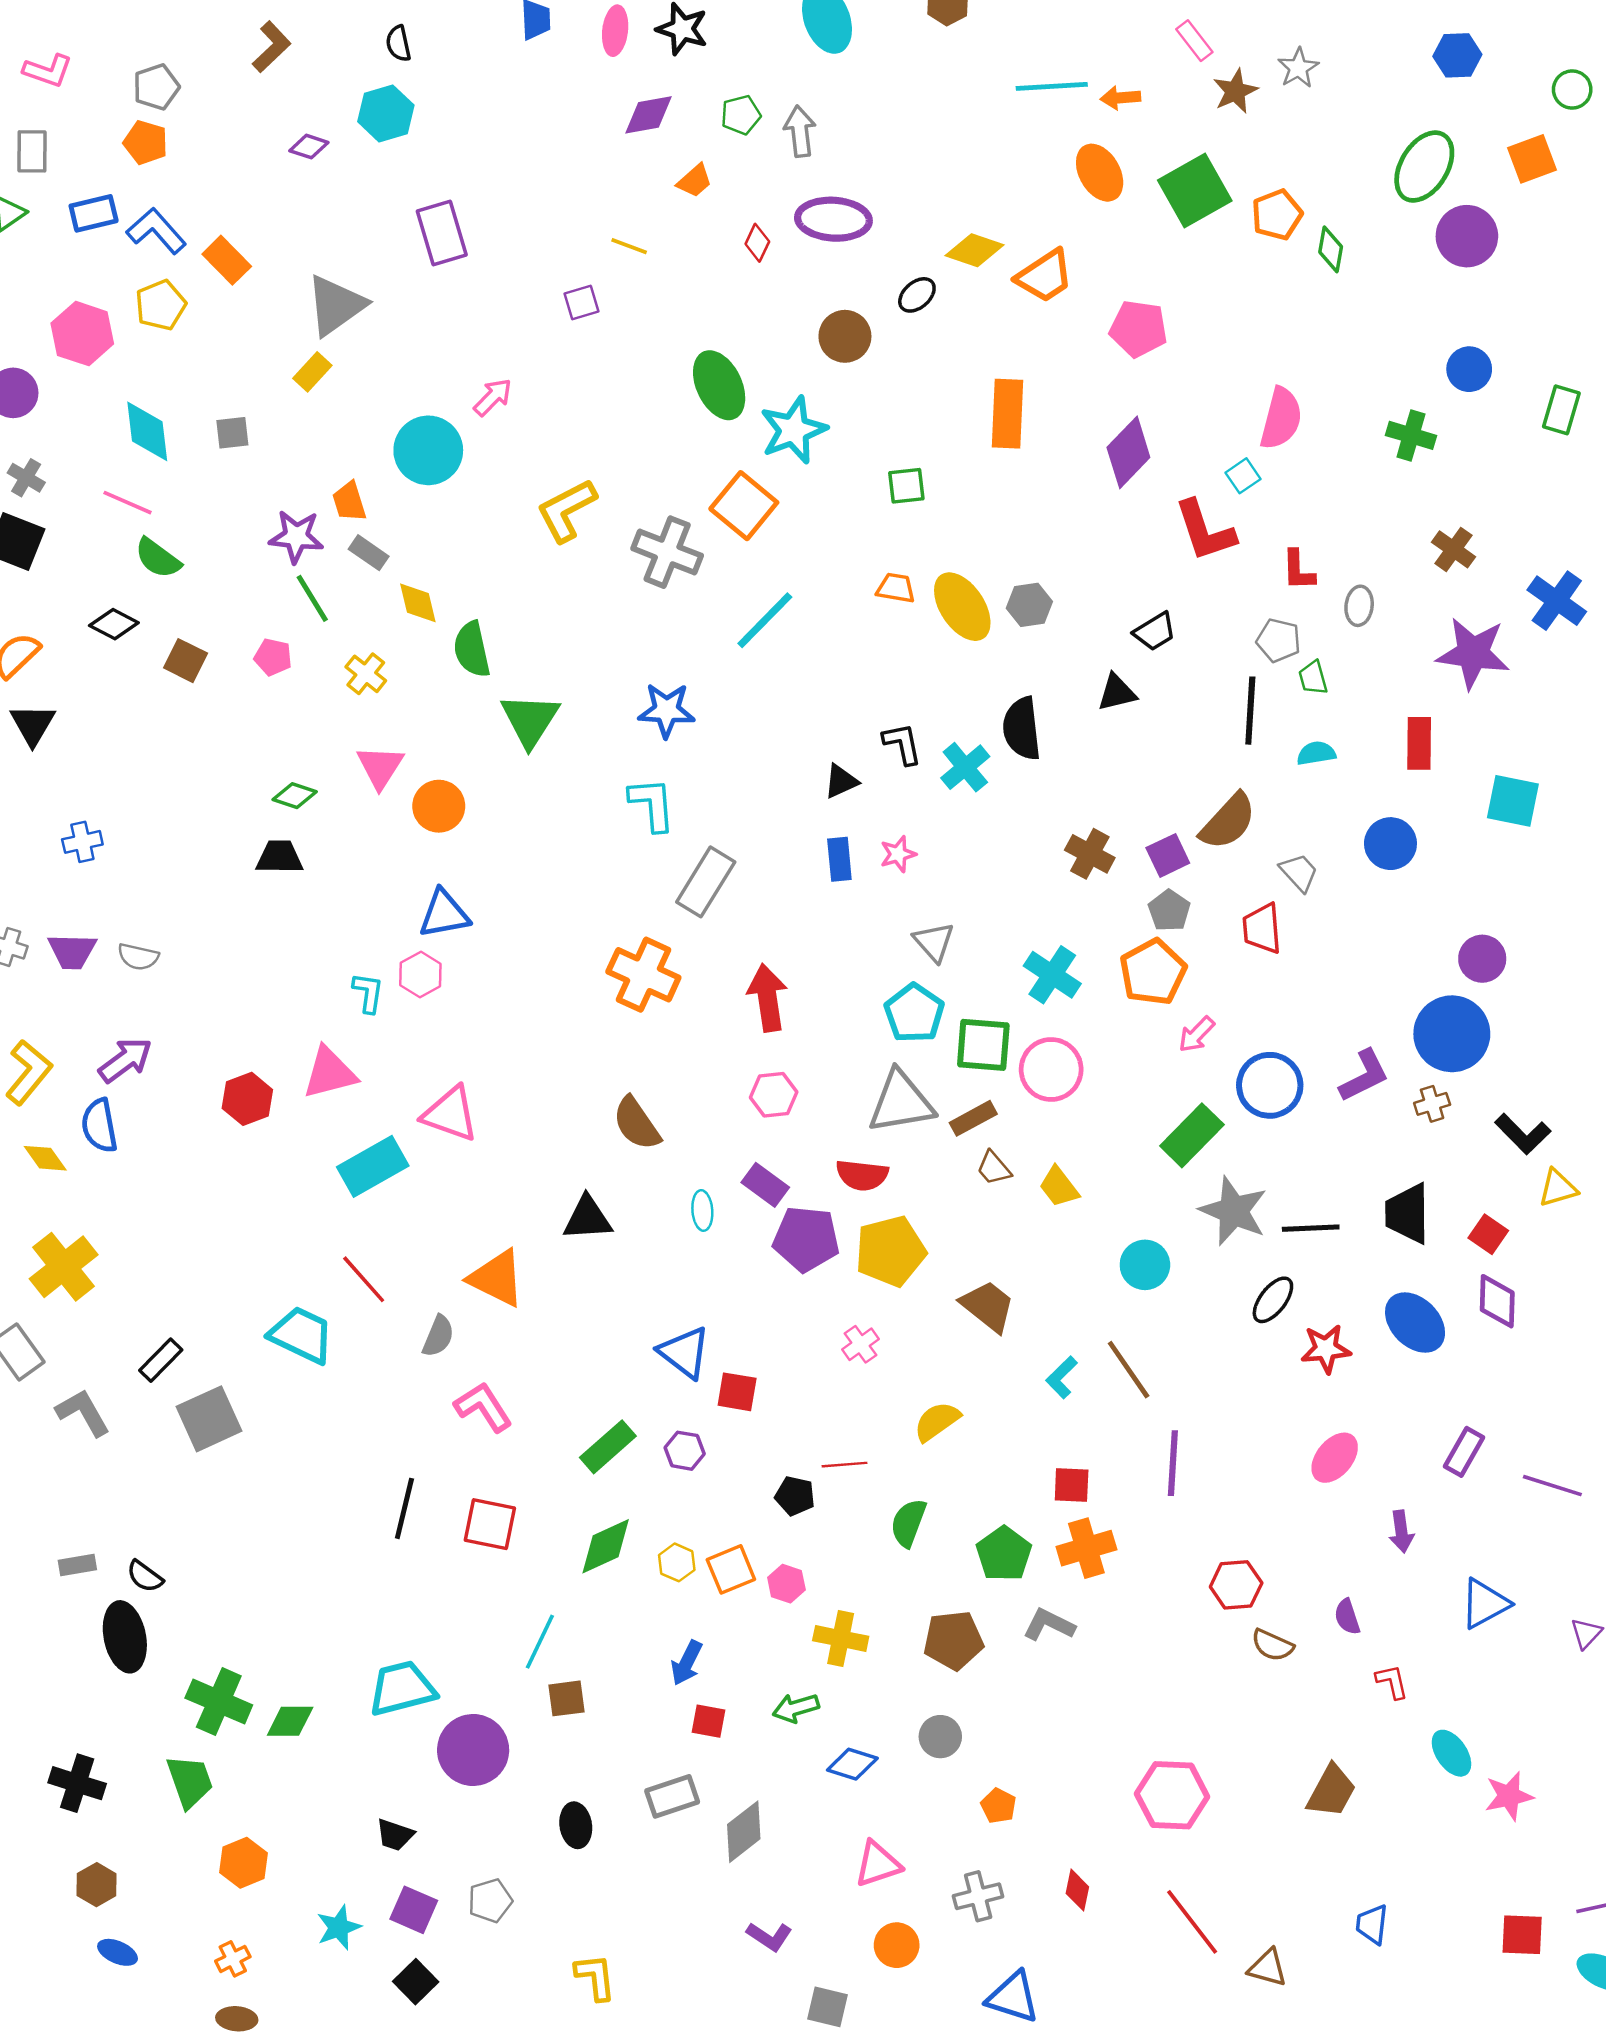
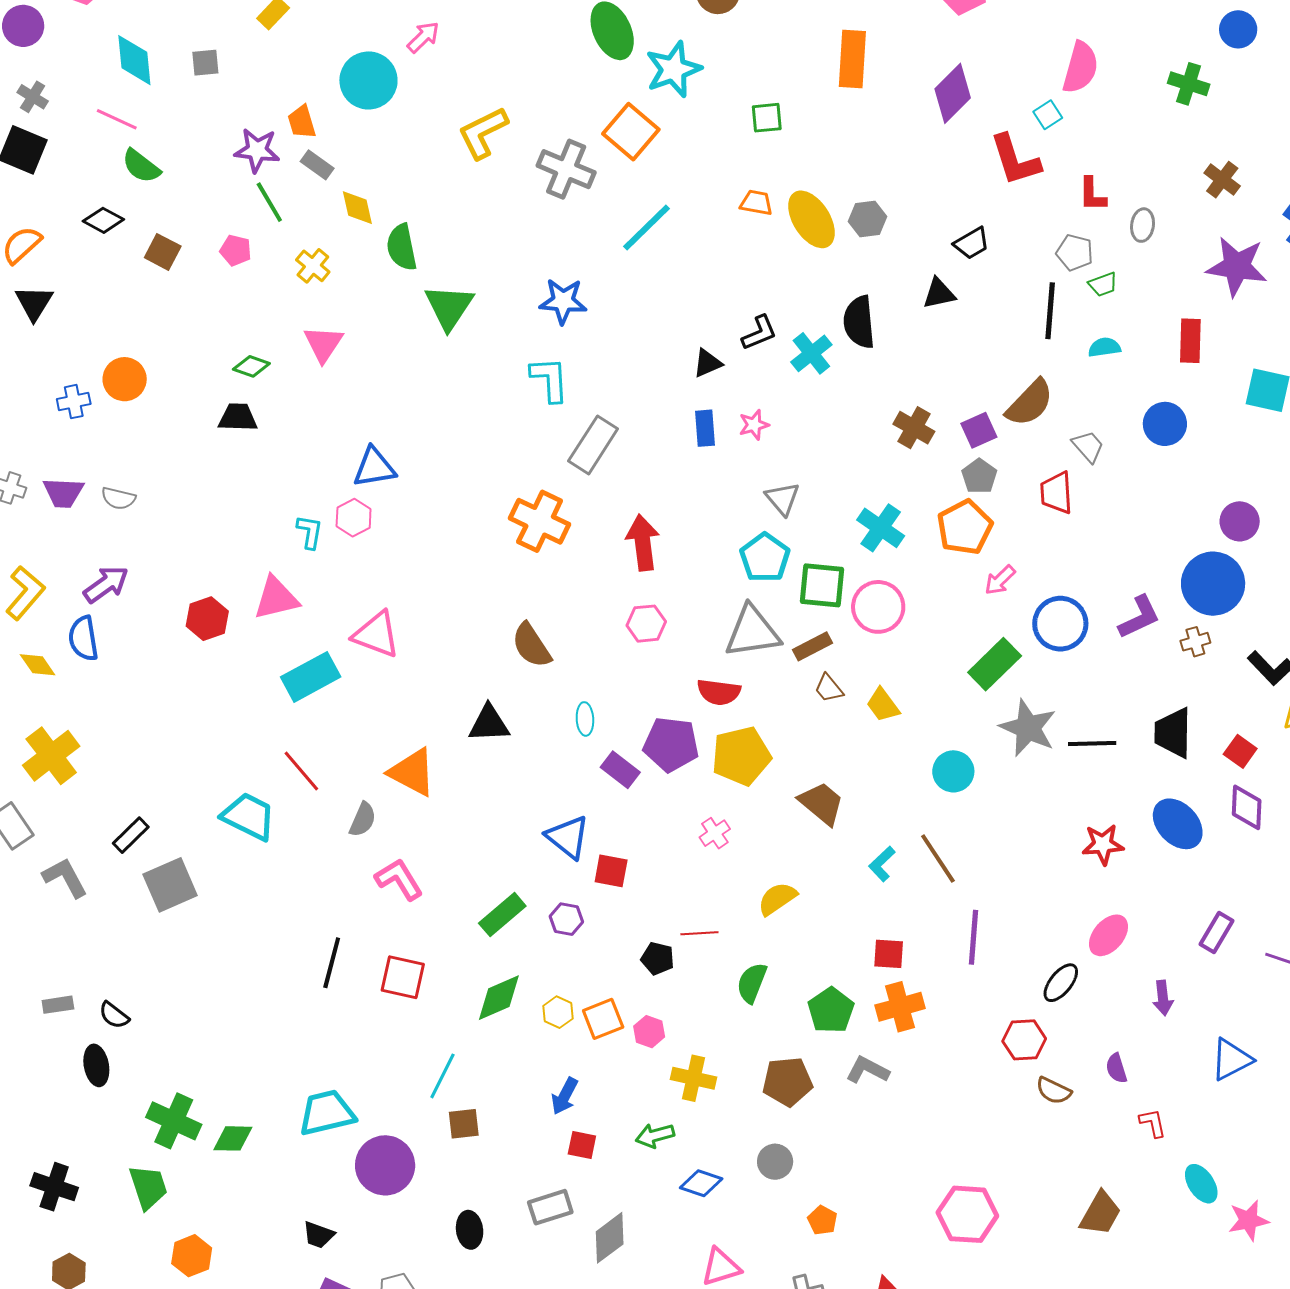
green trapezoid: (1313, 678) -> (1103, 284), turned -96
black L-shape: (902, 744) -> (759, 333), turned 78
orange circle: (439, 806) -> (125, 379), moved
purple rectangle: (765, 1185) -> (620, 770), moved
black ellipse: (1273, 1300) -> (1061, 983), moved
black ellipse: (125, 1637) -> (96, 1065), size x0.7

